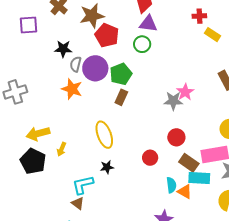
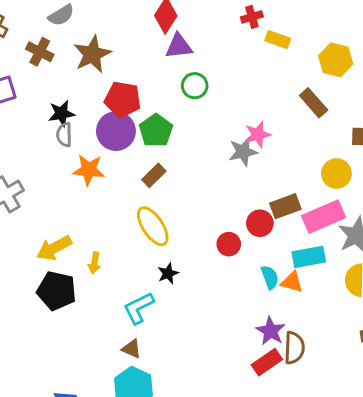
red pentagon: (107, 35) -> (123, 99), moved
green circle: (142, 44) -> (195, 86), moved
gray semicircle: (76, 64) -> (64, 135), moved
pink star: (185, 92) -> (258, 134), turned 30
brown rectangle: (121, 97) -> (154, 175), moved, turned 35
red circle: (176, 137) -> (260, 223), moved
brown rectangle: (189, 163) -> (285, 206), moved, turned -42
brown triangle: (78, 203) -> (132, 349), moved

